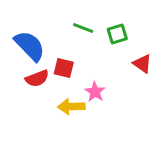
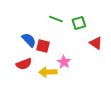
blue semicircle: (30, 46) -> (29, 40), moved, size x0.7
red semicircle: (37, 78) -> (24, 64), moved

